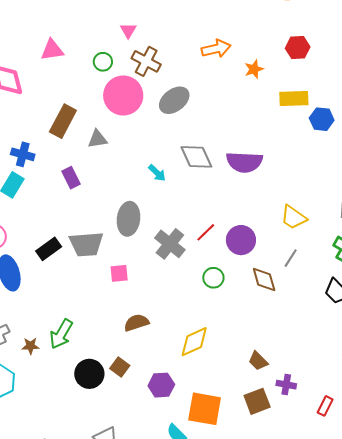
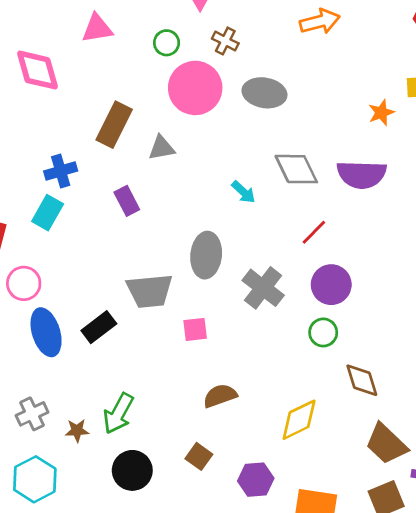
brown cross: (146, 61) -> (225, 41), size x0.7
orange star: (254, 69) -> (381, 113), moved
gray ellipse: (174, 100) -> (264, 93), turned 48
blue cross: (23, 154) -> (61, 171), turned -30
red line: (206, 232) -> (314, 232), moved
purple circle: (241, 240) -> (331, 285), moved
black rectangle: (49, 249) -> (99, 327), moved
brown diamond: (264, 280) -> (362, 380), moved
brown trapezoid: (258, 361) -> (386, 444), size x1.6
black circle: (89, 374) -> (132, 470), moved

